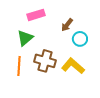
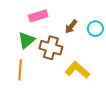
cyan circle: (80, 39) -> (95, 29), moved
brown cross: (45, 61) -> (51, 48), moved

